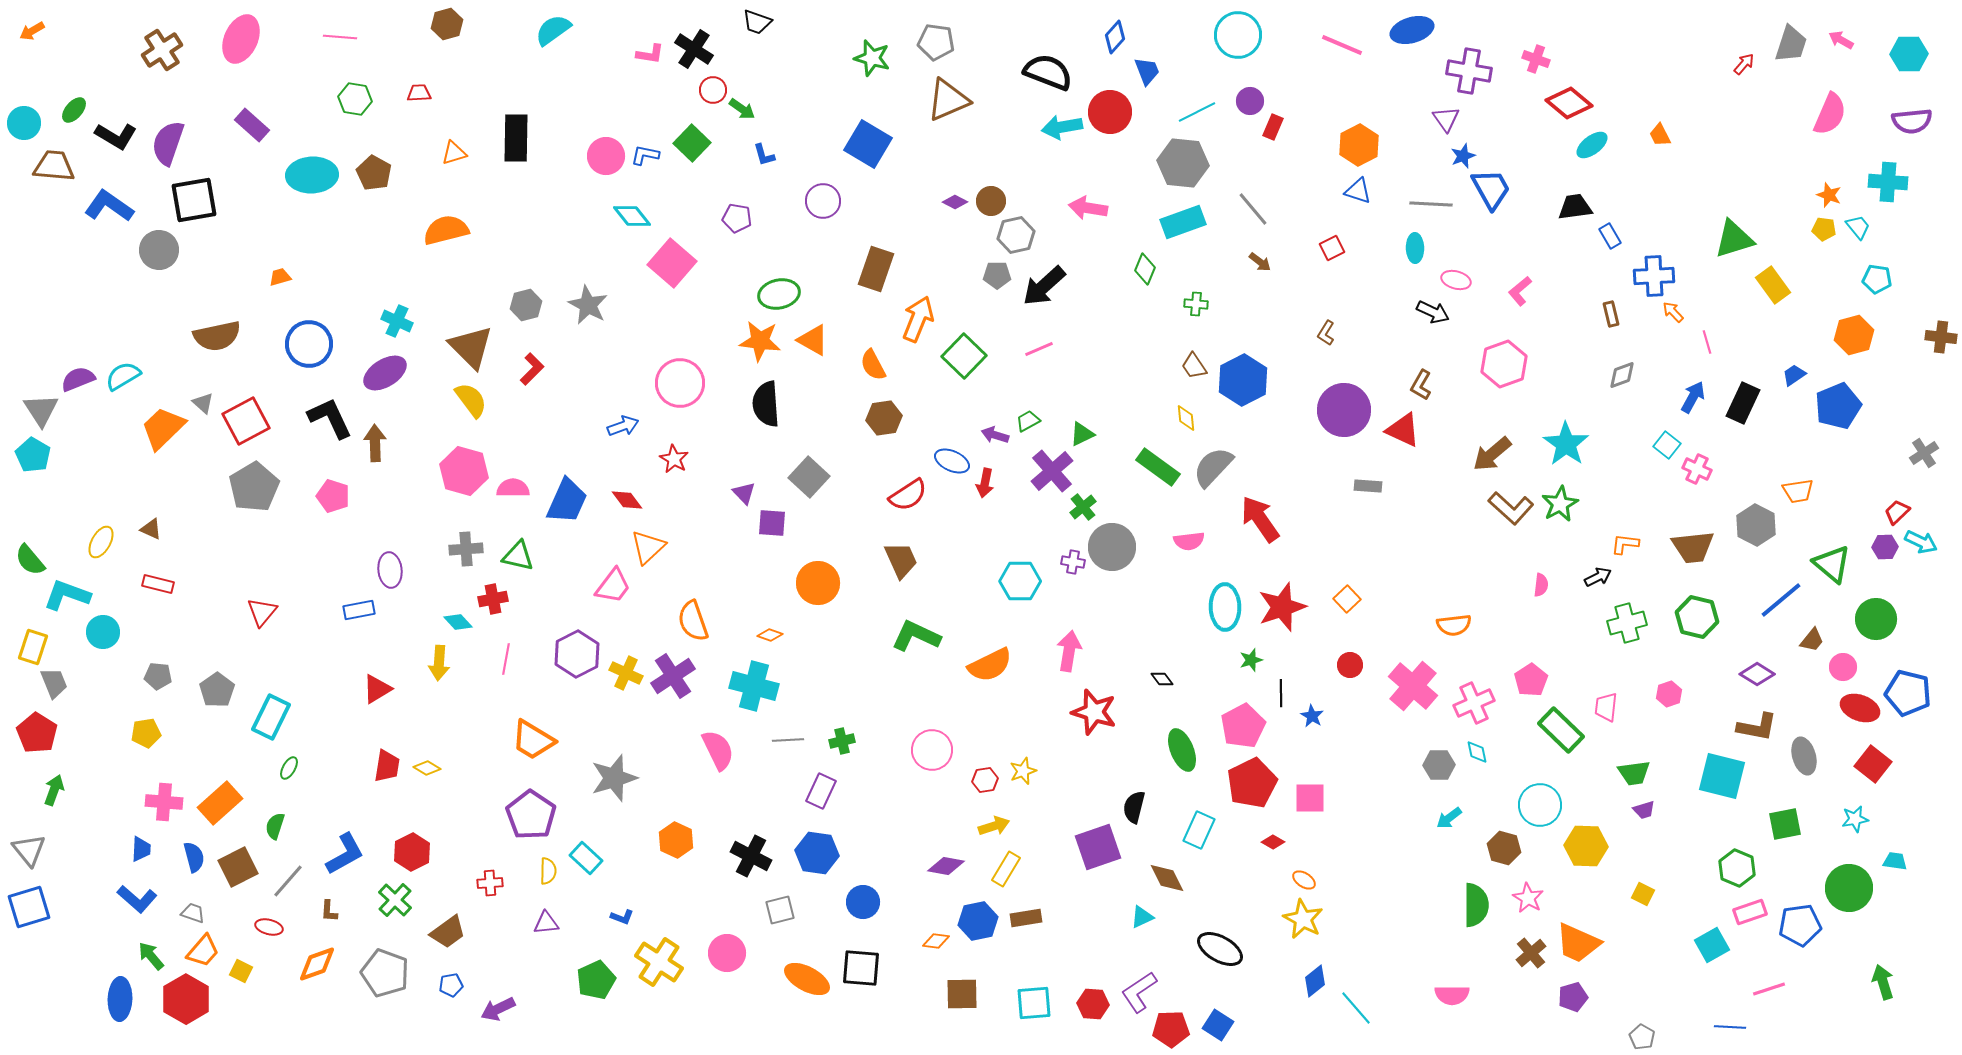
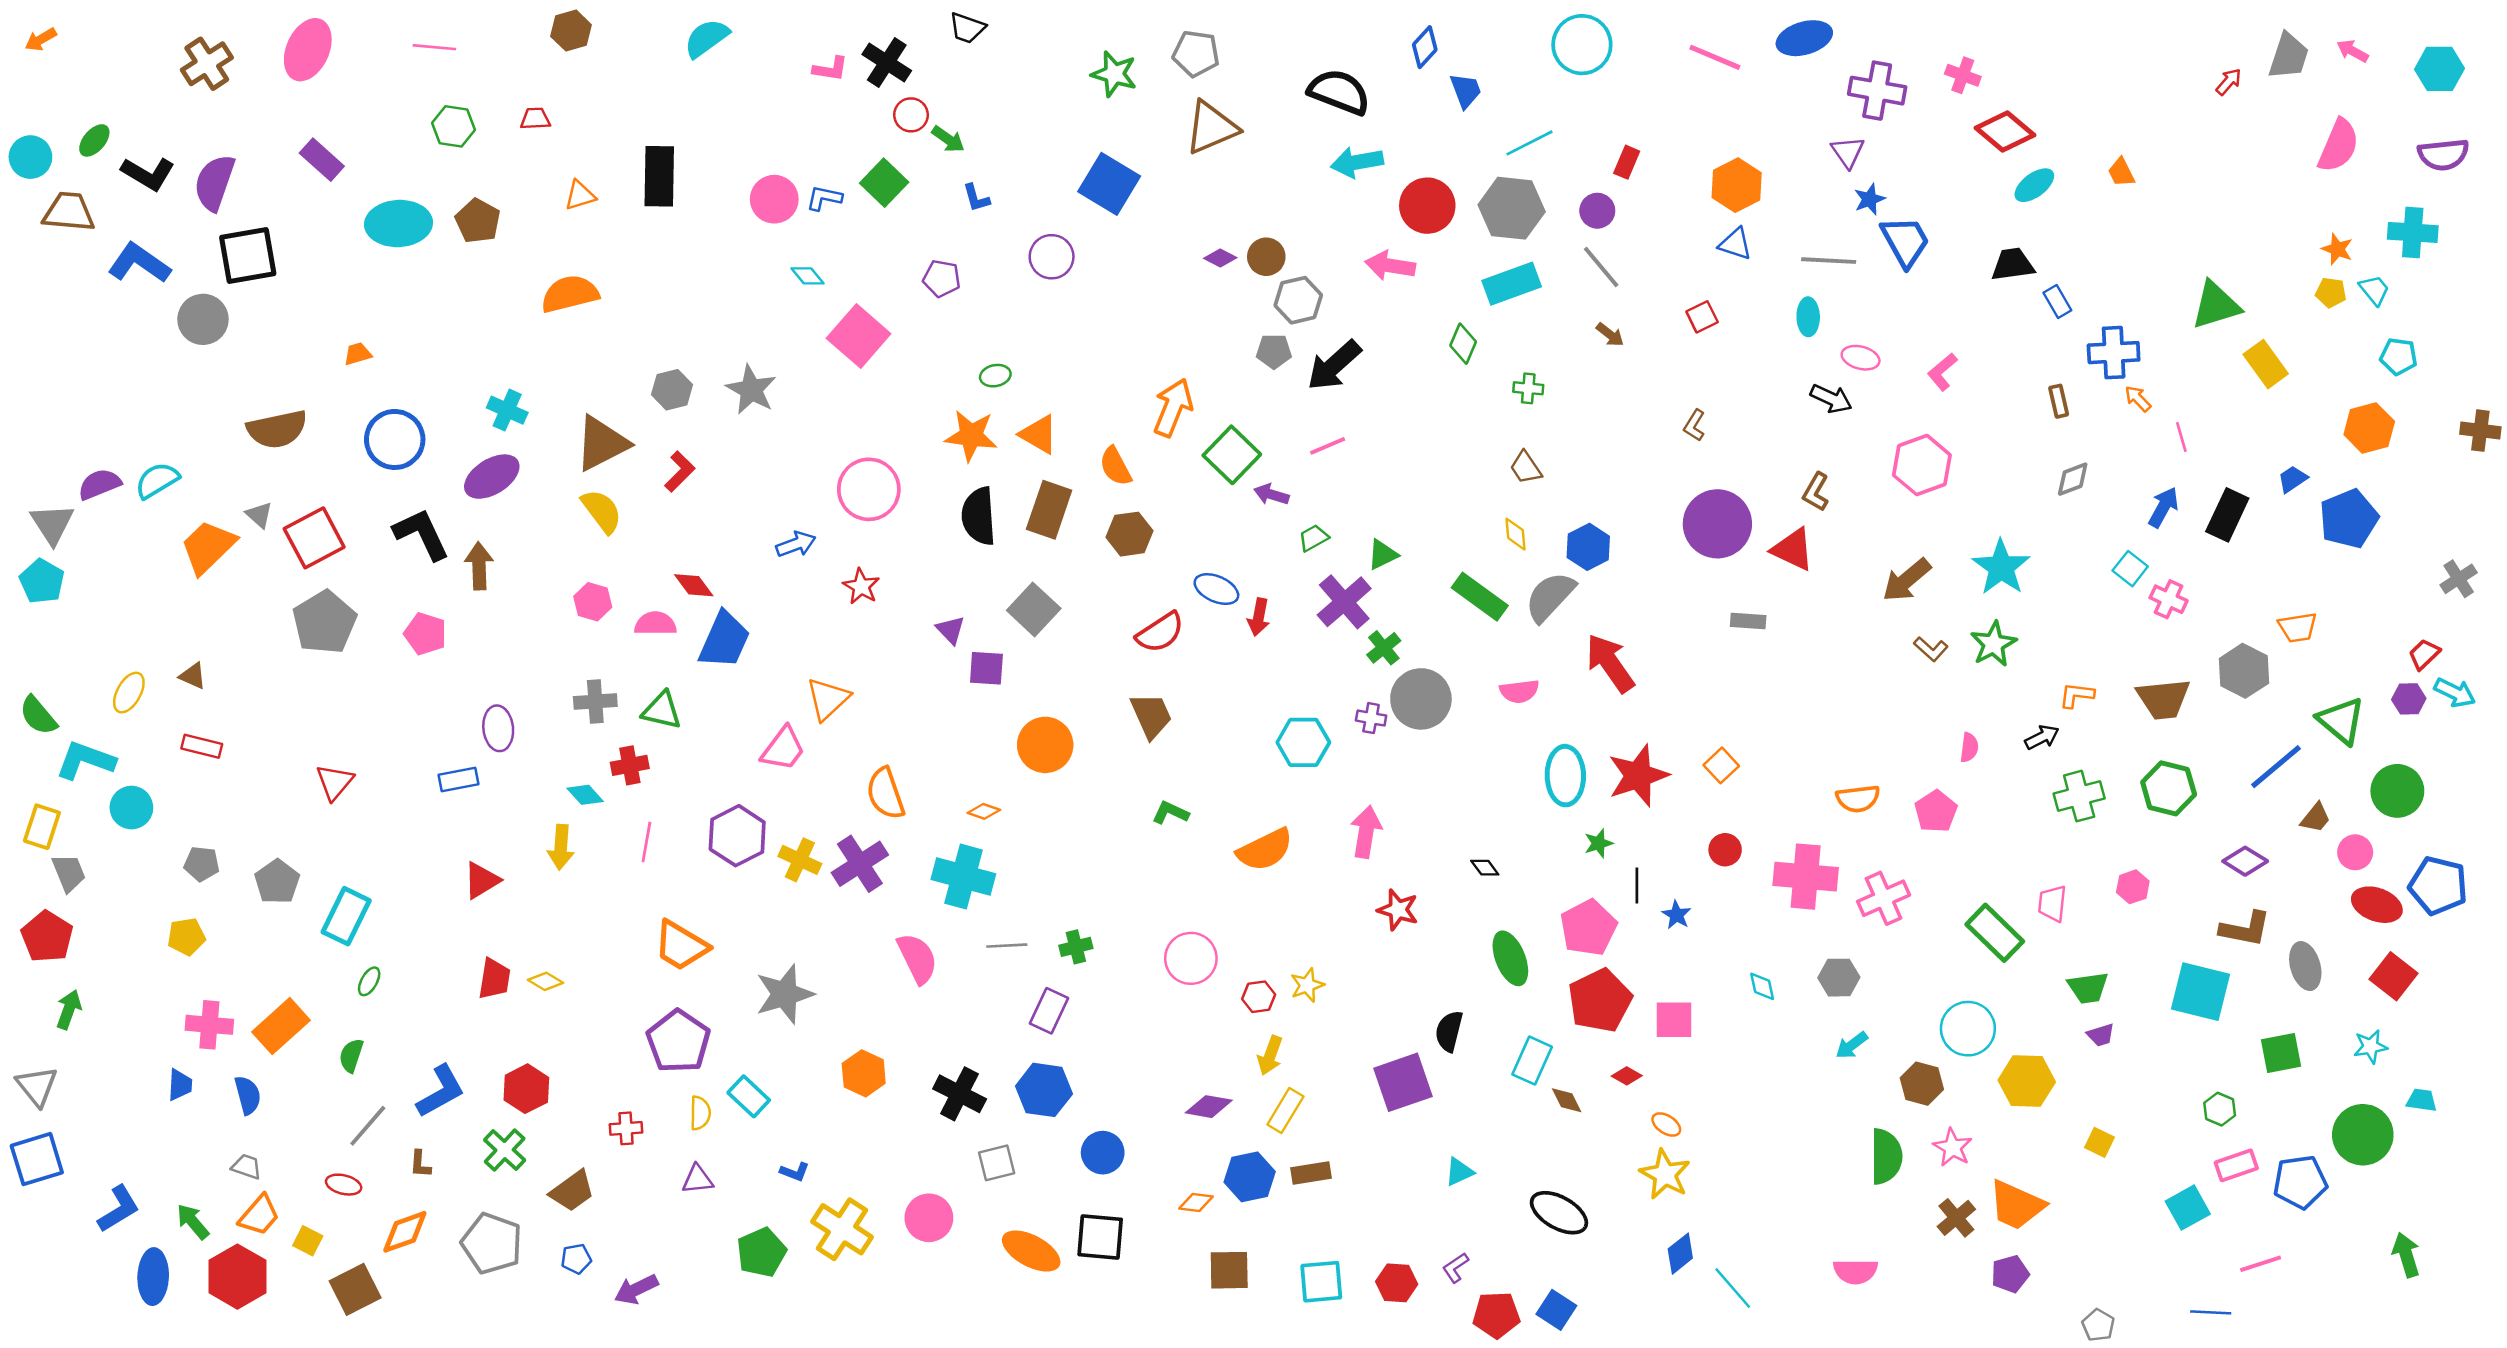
purple circle: (1250, 101) -> (1597, 211), moved
red circle: (1110, 112) -> (1427, 206), moved
cyan diamond: (632, 216) -> (807, 276), size x0.7
brown rectangle: (876, 269) -> (1049, 510), moved
green ellipse: (779, 294) -> (995, 376), size x0.6
brown triangle: (471, 347) -> (602, 443), turned 48
blue hexagon: (1243, 380) -> (1588, 547), moved, size x0.7
purple arrow: (995, 435) -> (1271, 494), moved
pink hexagon: (464, 471) -> (593, 602), size x0.6
red diamond: (627, 500) -> (694, 585), moved
brown L-shape: (1511, 508) -> (1931, 649), size x0.6
green L-shape: (916, 636) -> (1170, 813), size x0.6
pink pentagon: (1531, 680) -> (1936, 811), moved
pink cross: (1413, 686) -> (1806, 877), turned -36
red star: (1094, 712) -> (1398, 910), size x0.7
cyan diamond: (1477, 752) -> (1762, 986), moved
yellow arrow: (994, 826) -> (1270, 1055), turned 128
brown square: (238, 867) -> (355, 1289), moved
green hexagon: (1737, 868) -> (2220, 1109), size x0.7
brown diamond: (1167, 878) -> (1567, 1100), moved, size x0.7
blue L-shape: (137, 899) -> (119, 1209), moved, turned -72
purple L-shape: (1139, 992) -> (1455, 1268), size x0.6

